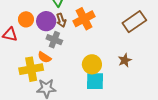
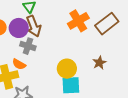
orange cross: (84, 19) -> (78, 21), moved
brown arrow: (61, 20) -> (34, 26), size x1.5

